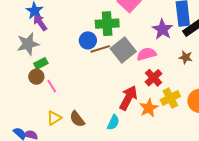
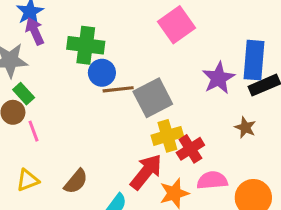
green cross: (107, 24) -> (86, 45), moved
pink semicircle: (146, 54) -> (212, 180), moved
green rectangle: (41, 63) -> (24, 94), turned 64
yellow cross: (170, 98) -> (167, 136), moved
brown semicircle: (77, 119) -> (76, 181), moved, turned -114

